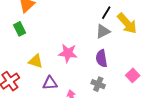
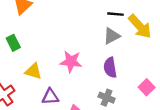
black line: (106, 13) -> (115, 14), turned 64
green rectangle: (20, 29) -> (13, 43), moved

